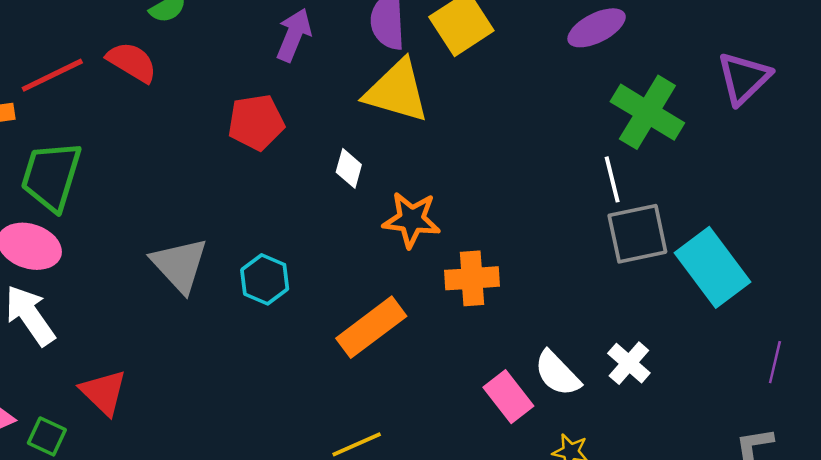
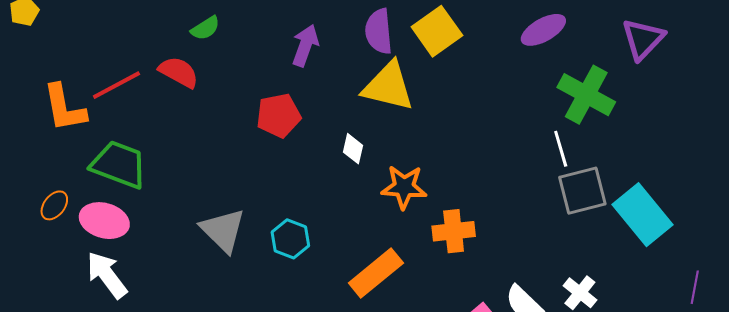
purple triangle: (744, 78) -> (643, 39), moved
green trapezoid: (51, 176) -> (119, 165), turned 96

